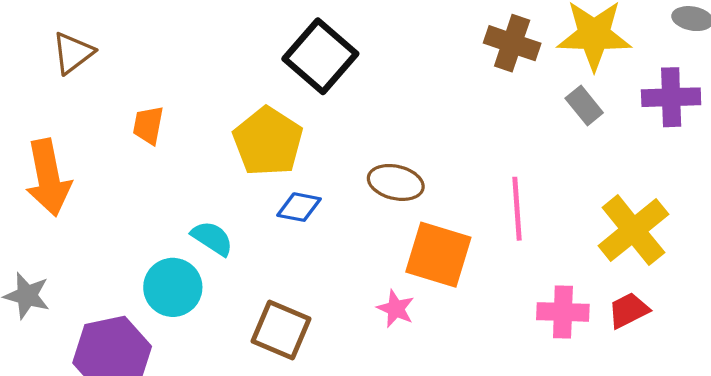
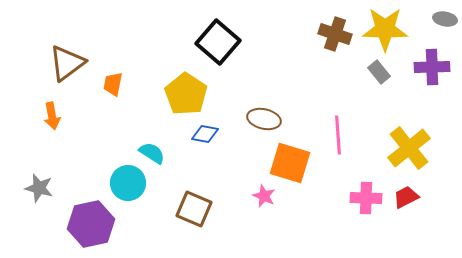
brown triangle: (73, 53) -> (67, 63), moved, size x1.4
orange arrow: (48, 178) -> (52, 116), size x0.6

